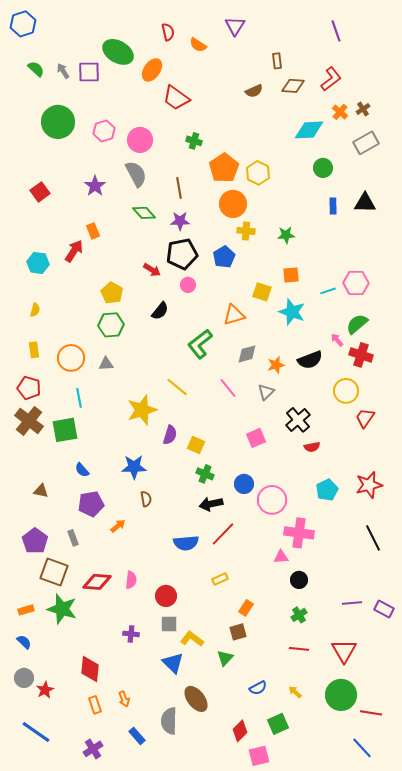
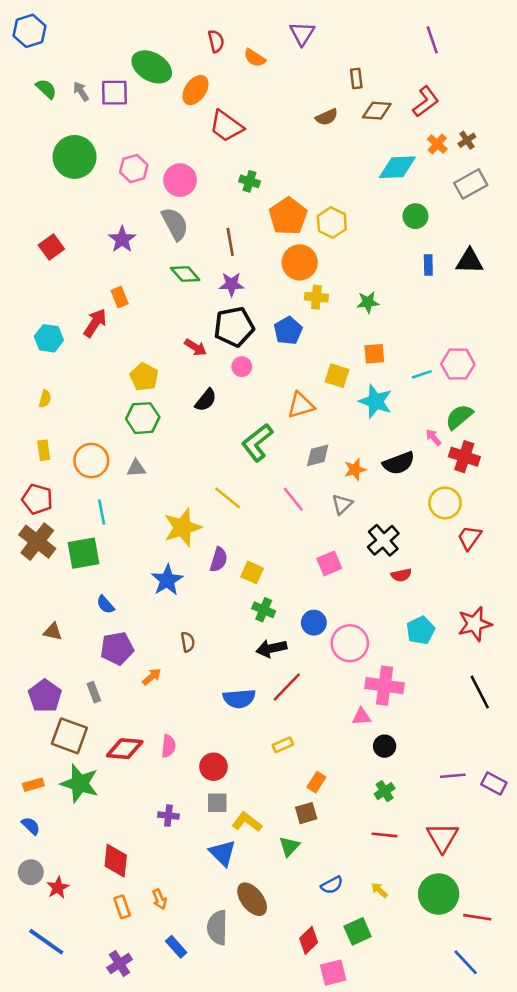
blue star: (134, 467) -> (167, 580), moved, turned -30

